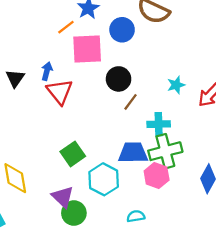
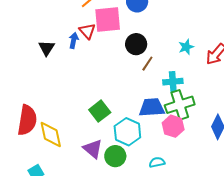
red triangle: (60, 92) -> (87, 31), moved, size x0.7
green circle: (74, 213) -> (115, 156), moved

